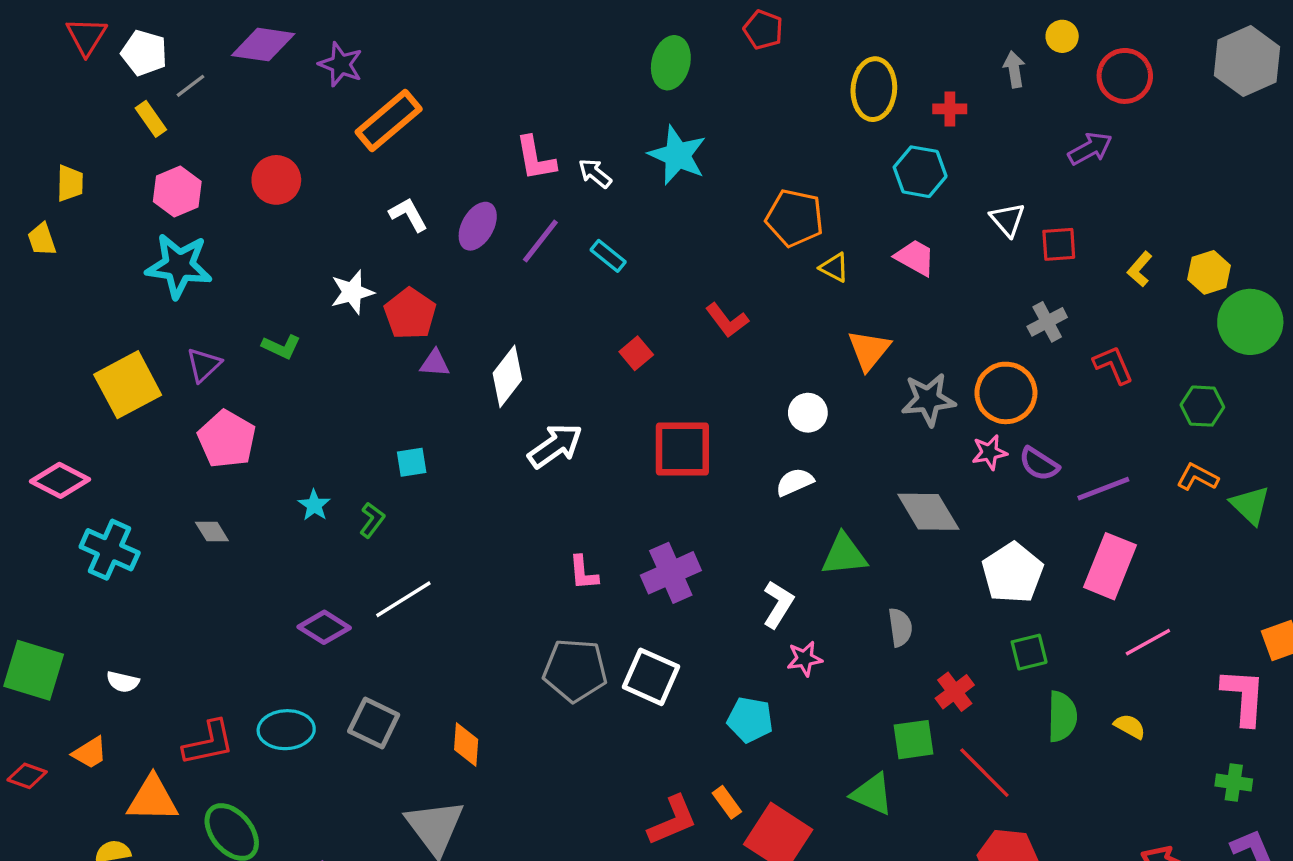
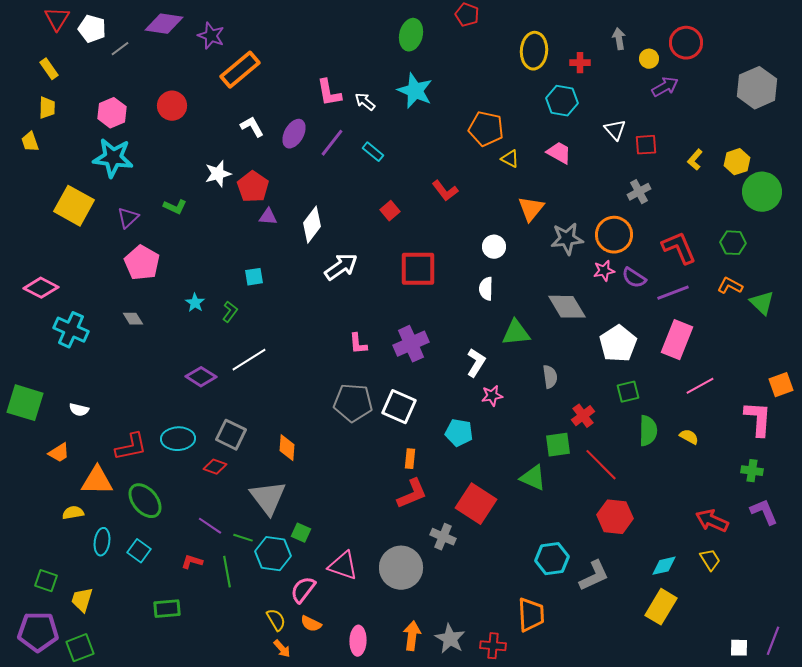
yellow circle: (1062, 36) -> (649, 59), moved
gray hexagon: (1247, 61) -> (757, 88), moved
yellow rectangle: (151, 119) -> (49, 69), moved
red L-shape: (1113, 365) -> (679, 248), moved, size x1.4
yellow square: (128, 385) -> (74, 206), moved, turned -33
white semicircle: (795, 482) -> (486, 289), turned -65
red diamond: (27, 776) -> (215, 467), moved
orange rectangle: (727, 802) -> (410, 459), moved, turned 42

